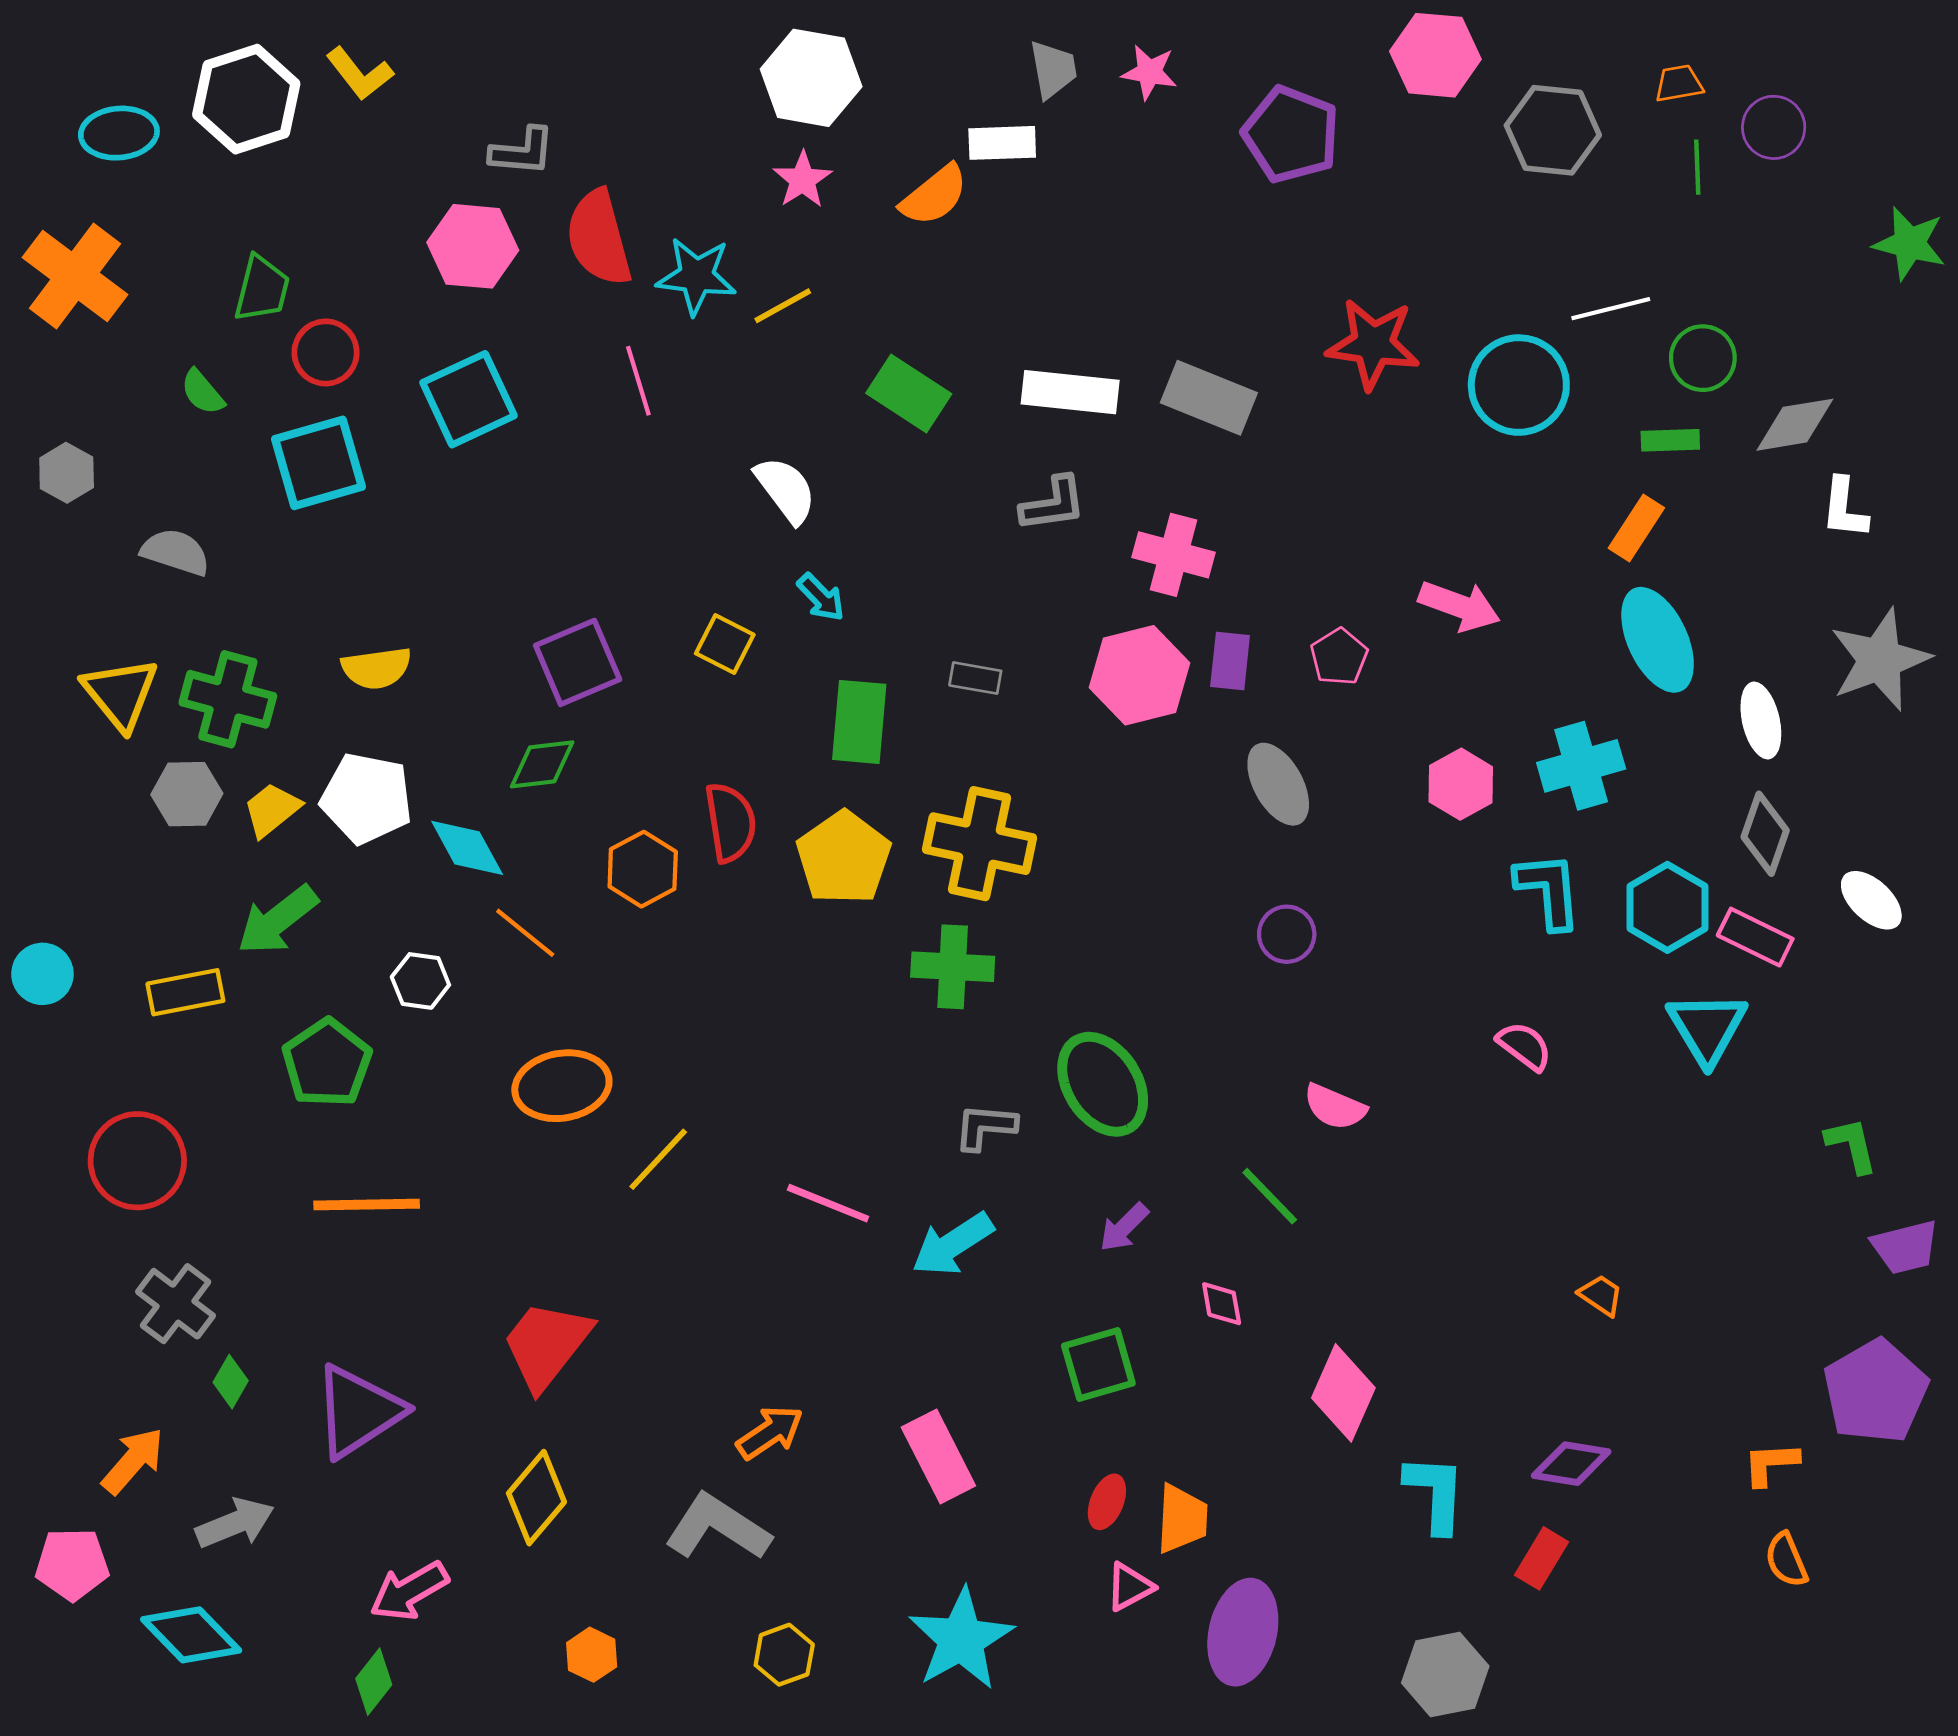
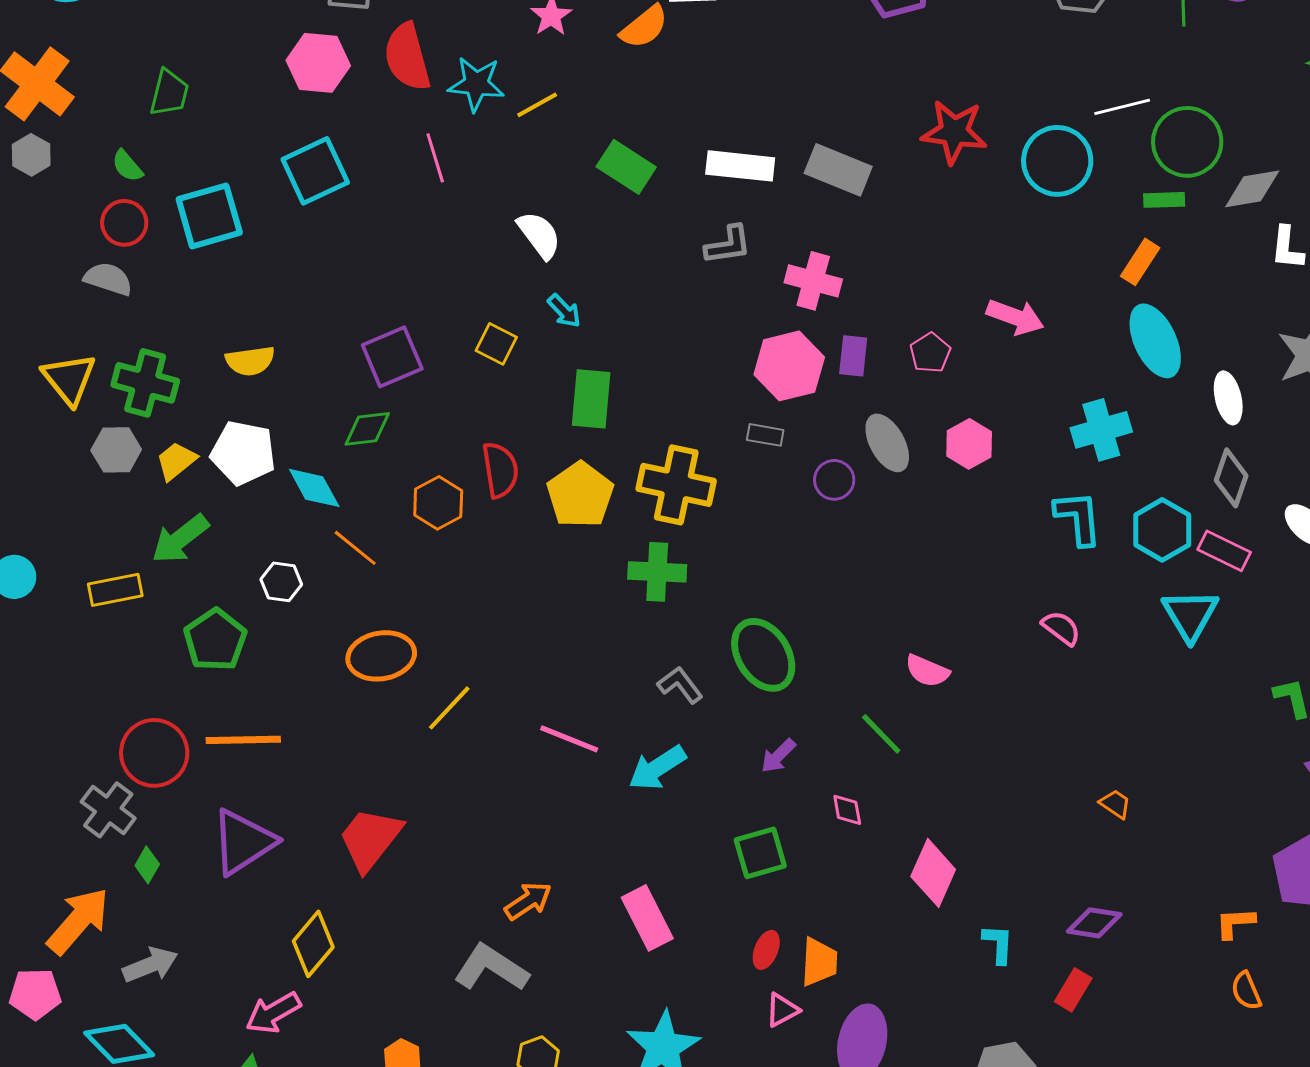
red circle: (326, 352) -> (124, 223), moved
green circle: (1703, 358) -> (1187, 142), size x1.5
gray hexagon: (67, 473) -> (31, 155), moved
gray rectangle: (975, 678) -> (765, 435), moved
pink hexagon: (1461, 784) -> (969, 444), moved
purple circle: (1287, 934) -> (834, 480), moved
gray L-shape: (985, 1127) -> (680, 685), turned 48
red circle: (137, 1161) -> (154, 753), moved
purple triangle: (358, 1411) -> (243, 842), moved
orange arrow: (133, 1461) -> (78, 921), size x1.4
cyan L-shape: (1435, 1493) -> (998, 944), size x0.7
yellow diamond: (536, 1498) -> (313, 944), moved

